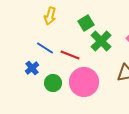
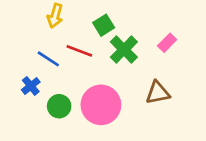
red line: (70, 55) -> (79, 51), moved

